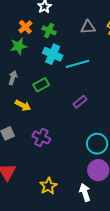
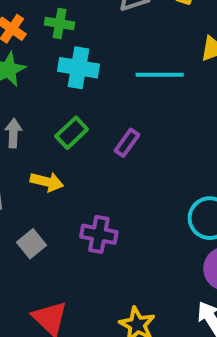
cyan line: (77, 64) -> (160, 75), moved, turned 30
purple rectangle: (80, 102) -> (127, 143), moved

